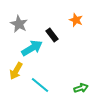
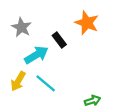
orange star: (76, 20) -> (87, 23), size x1.5
cyan line: (40, 85) -> (46, 83), moved

